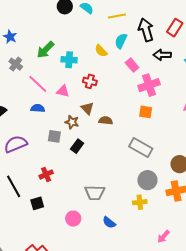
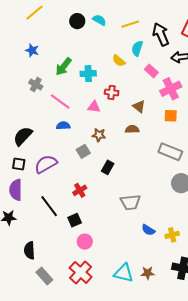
blue star: (10, 37) -> (32, 50), moved
pink triangle: (63, 91) -> (94, 107), moved
brown triangle: (87, 108) -> (139, 107), moved
gray square: (54, 136) -> (83, 151), turned -32
black rectangle: (77, 146) -> (108, 167), moved
yellow cross: (140, 202) -> (172, 235), moved
pink circle: (73, 219) -> (85, 242), moved

